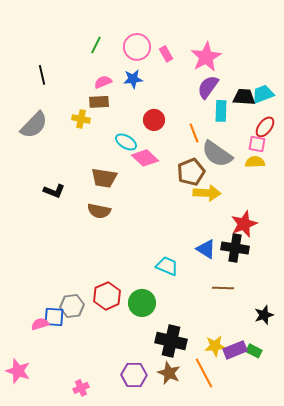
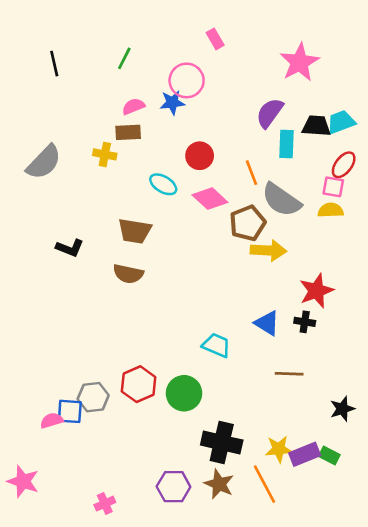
pink circle: (137, 47) -> (187, 80), moved
pink rectangle: (166, 54) -> (215, 39), moved
pink star: (206, 57) -> (300, 62), moved
black line: (42, 75) -> (54, 64), moved
pink diamond: (145, 158) -> (210, 199), moved
black cross: (235, 248) -> (305, 322), size x0.6

